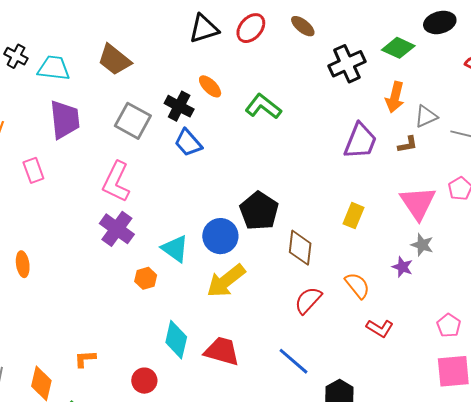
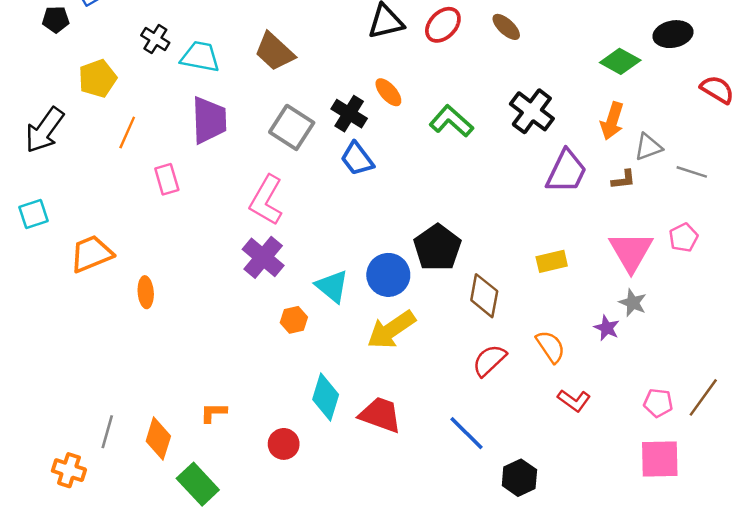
black cross: (347, 64) -> (532, 111), moved, turned -33
yellow rectangle: (353, 216) -> (552, 261), turned 50
pink pentagon: (449, 325) -> (658, 403), turned -30

